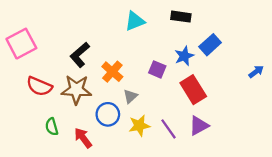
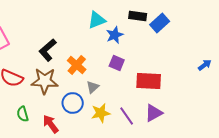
blue rectangle: (210, 45) -> (160, 23), moved
blue star: (184, 56) -> (115, 35), moved
red rectangle: (193, 90) -> (149, 81), turned -55

